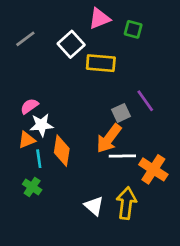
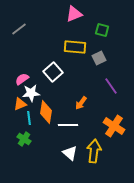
green square: (133, 29) -> (102, 30), moved
white square: (71, 44) -> (53, 72), moved
purple line: (145, 101) -> (111, 86), moved
gray square: (121, 113) -> (99, 58), moved
orange arrow: (109, 138) -> (81, 103), size x0.6
white line: (122, 156) -> (68, 125), moved

